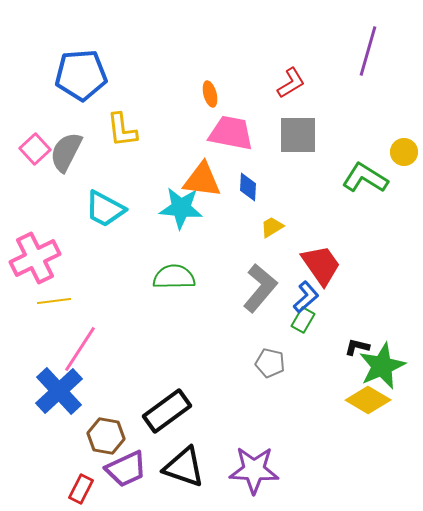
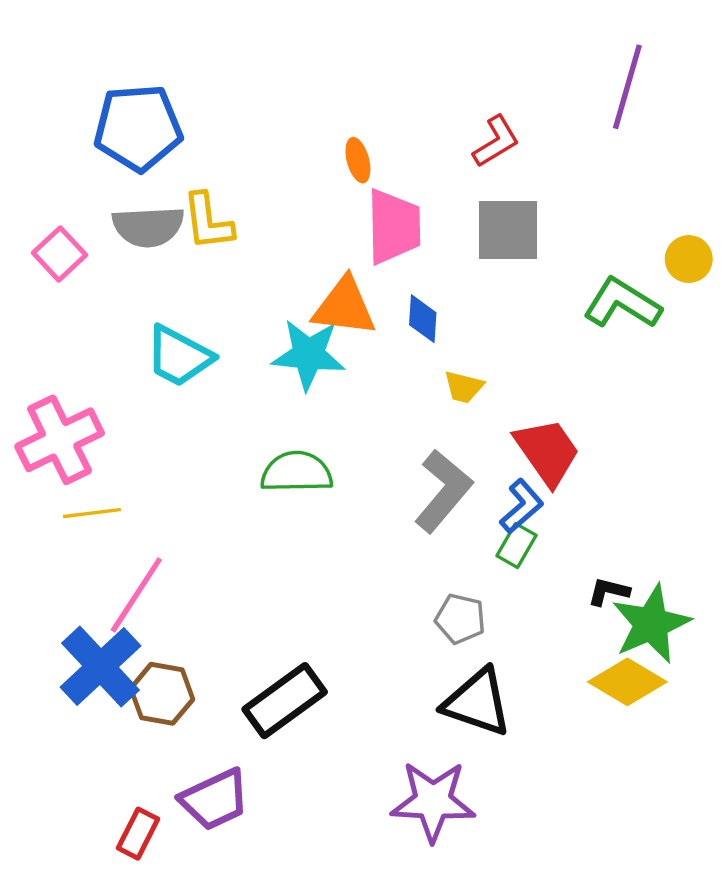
pink trapezoid: (231, 133) -> (394, 227), turned 78
gray semicircle: (66, 152) -> (148, 227), moved, turned -120
yellow trapezoid: (272, 227) -> (464, 387), turned -135
brown hexagon: (106, 436) -> (162, 694), moved
black triangle: (184, 467) -> (477, 702), moved

